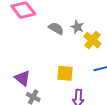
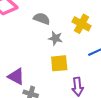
gray star: (77, 27) -> (55, 38), moved

